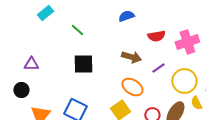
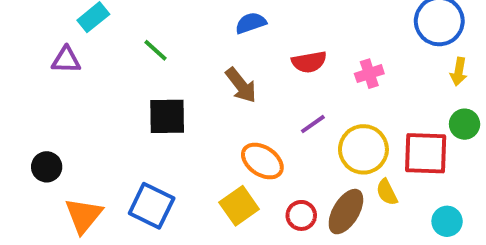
pink cross: (187, 42) -> (369, 74), size x0.6
brown arrow: (131, 57) -> (241, 85), moved, turned 36
purple triangle: (31, 64) -> (66, 60), moved

